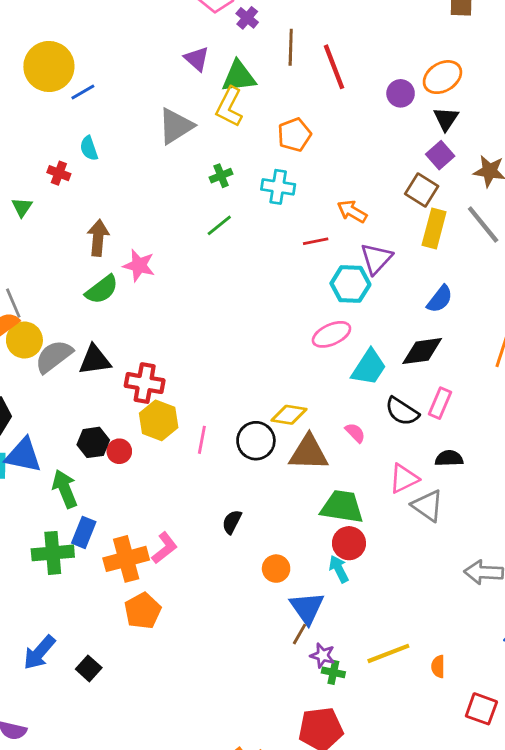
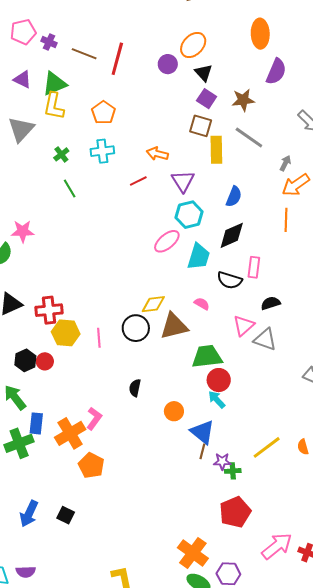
brown line: (291, 47) -> (84, 54), turned -55
red line: (334, 67) -> (117, 59), turned 52
green line: (219, 225) -> (70, 189), turned -66
cyan hexagon: (350, 284) -> (189, 215), moved

